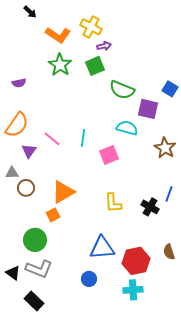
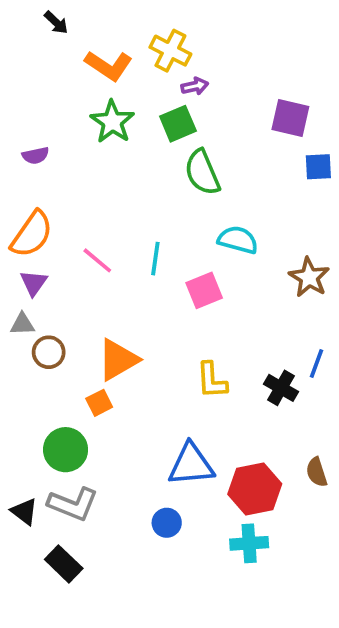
blue square: (170, 89) -> (318, 167), turned -35
green semicircle: (122, 90) -> (202, 172), moved, turned 45
purple square: (148, 109) -> (290, 118), moved
purple triangle: (29, 151) -> (34, 283), moved

